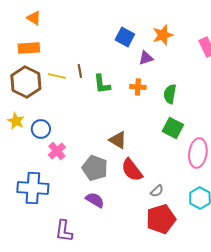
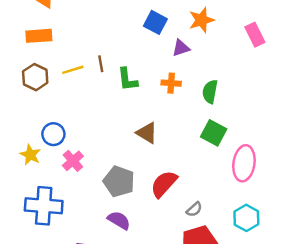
yellow line: (57, 76) -> (73, 70), turned -30
brown hexagon: (26, 82) -> (35, 77), size x0.7
yellow star: (16, 121) -> (30, 155), moved
brown triangle: (118, 140) -> (147, 133), moved
red semicircle: (132, 170) -> (164, 184), turned 80

